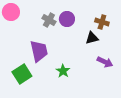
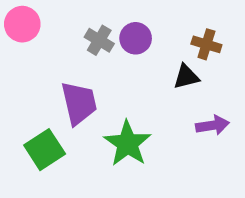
purple arrow: (105, 62) -> (212, 125), turned -35
green star: (63, 71) -> (127, 144), size x1.6

